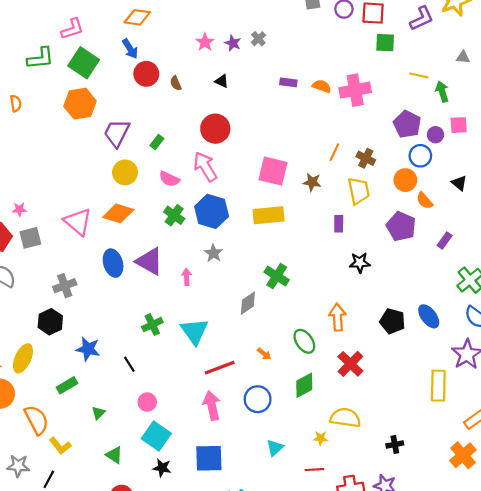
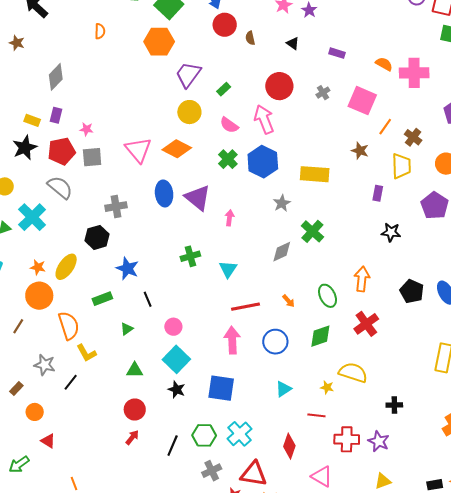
gray cross: (258, 39) -> (323, 93), moved
purple rectangle: (288, 82) -> (337, 53), moved
pink square: (273, 171) -> (362, 101), moved
gray star: (213, 253) -> (282, 203), moved
cyan triangle: (194, 331) -> (228, 269), size x0.7
black line: (129, 364) -> (148, 299), moved
green triangle: (114, 455) -> (135, 370), turned -42

